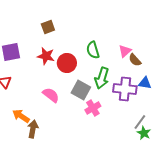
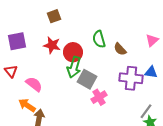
pink triangle: (125, 51) -> (152, 40), moved
brown semicircle: (135, 60) -> (120, 49), moved
green arrow: (102, 78) -> (74, 67), moved
pink semicircle: (51, 95) -> (34, 84), moved

